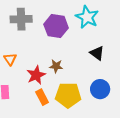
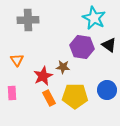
purple hexagon: (56, 26) -> (82, 47), moved
black triangle: (97, 53) -> (109, 45), moved

